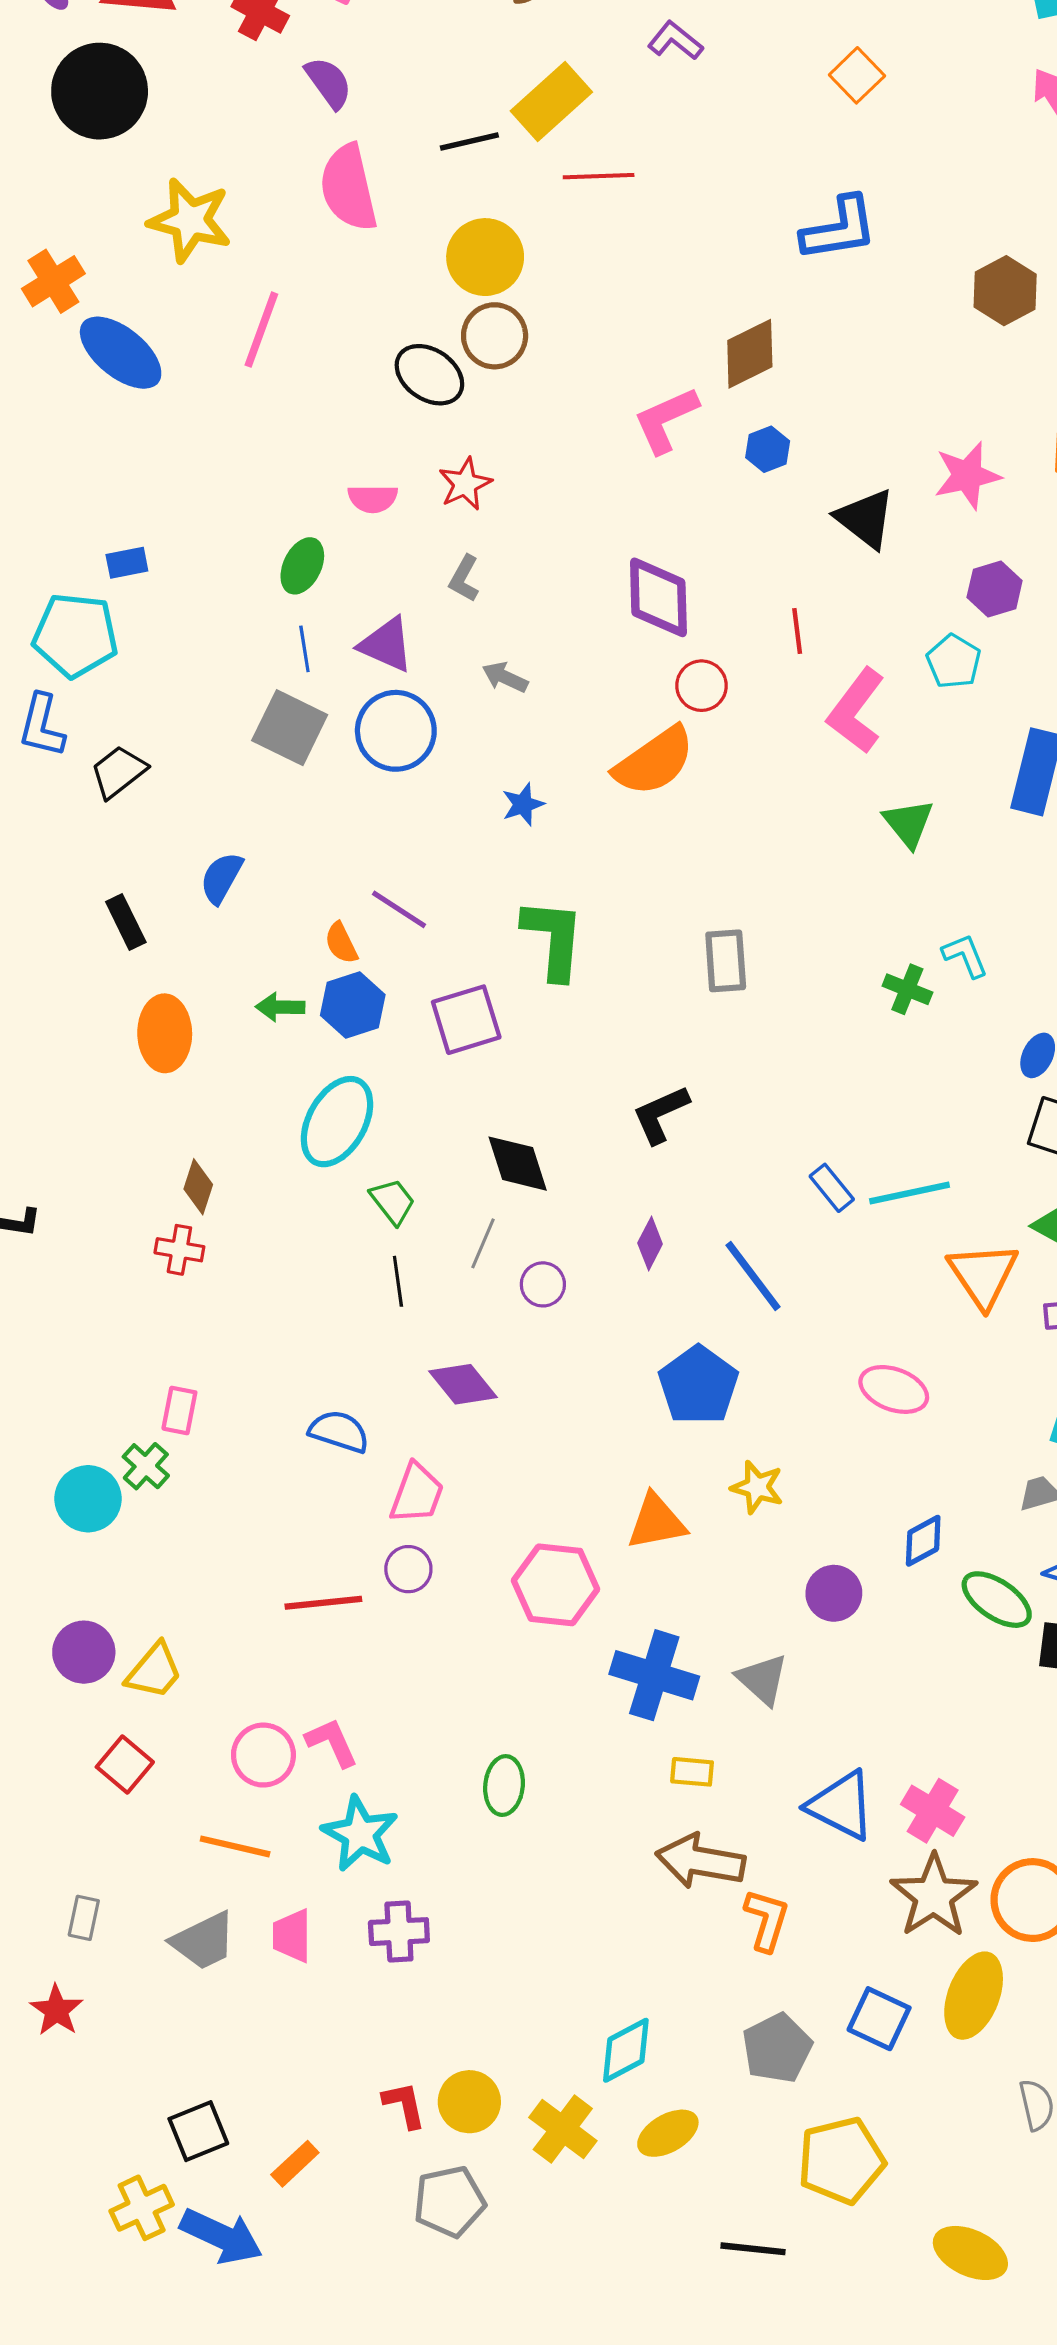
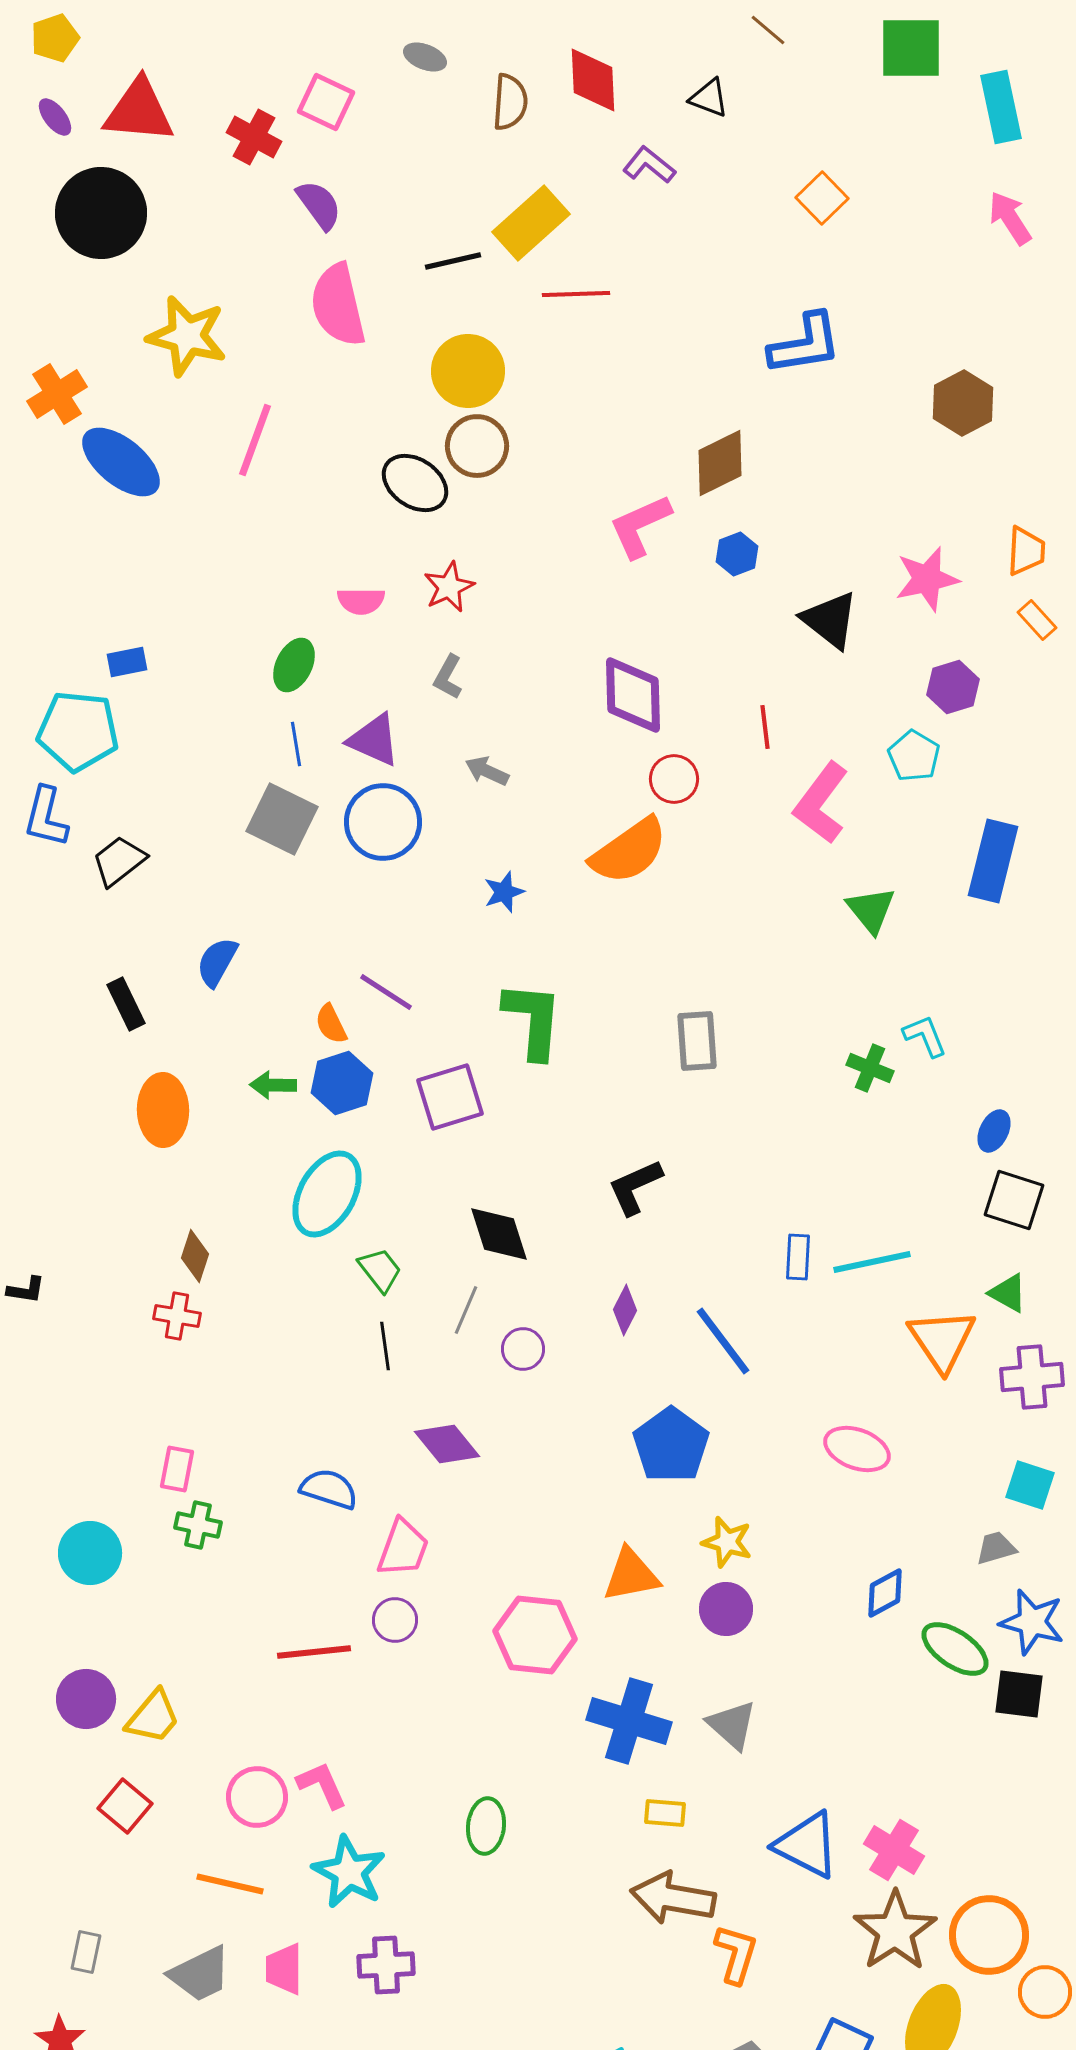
blue rectangle: (832, 1188) -> (798, 1257), turned 42
green cross: (146, 1466) -> (198, 1525), moved, turned -30
purple circle: (834, 1593) -> (726, 1609), moved

